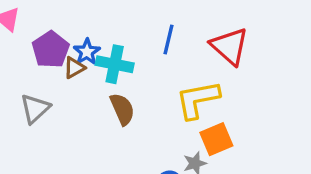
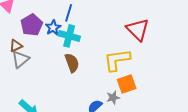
blue line: (169, 40) -> (69, 13), moved
brown triangle: (74, 68) -> (16, 46), moved

